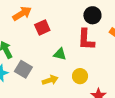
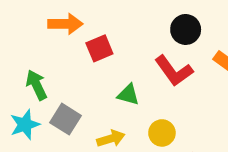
orange arrow: (22, 14) -> (65, 24), turned 30
red L-shape: (86, 40) -> (174, 71), turned -40

